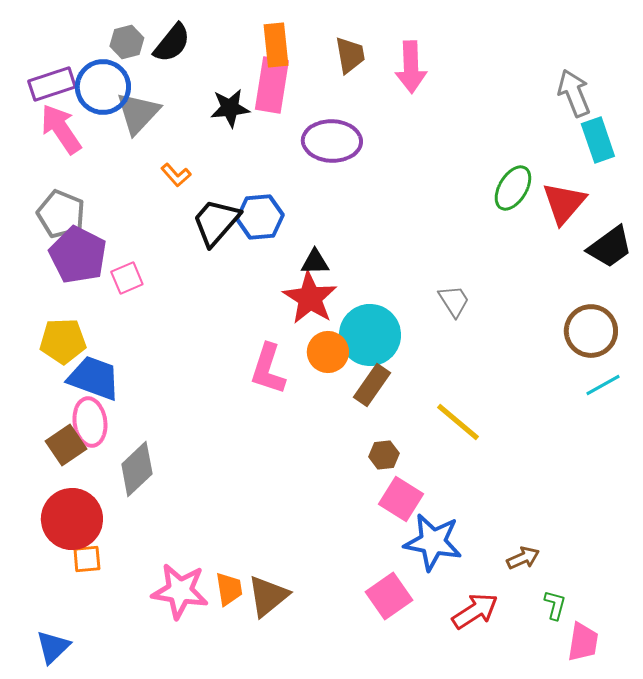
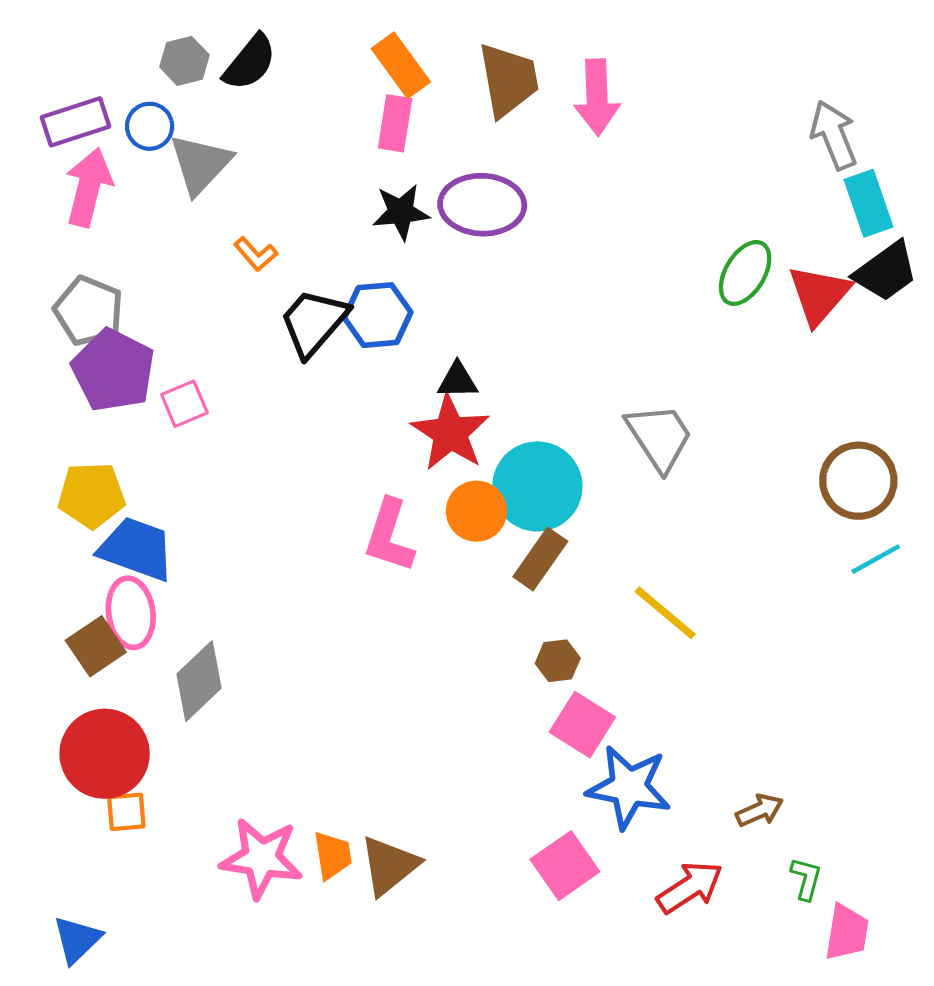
orange rectangle: (276, 45) -> (401, 65), turned -30
brown trapezoid: (350, 55) -> (508, 80), size x1.4
pink rectangle: (272, 85) -> (395, 123), size x0.7
blue circle: (103, 87) -> (150, 126), size x0.6
black star: (230, 108) -> (401, 212), moved
pink arrow: (61, 129) -> (89, 187), turned 48
black trapezoid: (610, 247) -> (886, 272), moved
gray trapezoid: (454, 301) -> (659, 437), size x1.5

